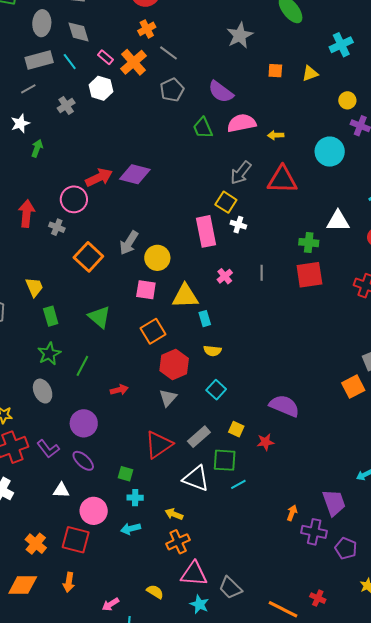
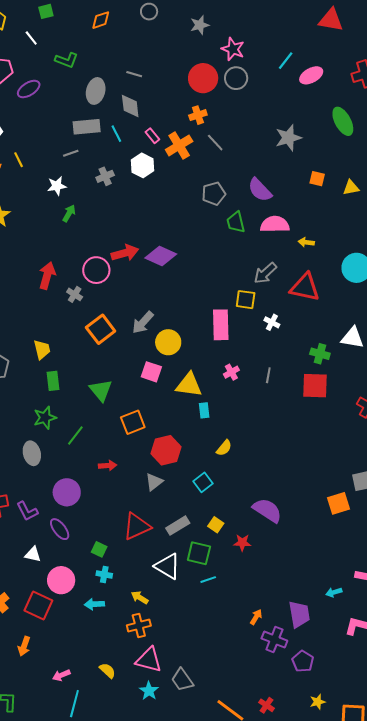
gray pentagon: (172, 90) -> (214, 194), moved
yellow square: (226, 202) -> (246, 300), turned -35
white cross: (238, 225) -> (272, 322), moved
orange square: (153, 331) -> (133, 422), moved
yellow semicircle: (213, 351) -> (224, 448), moved, turned -66

